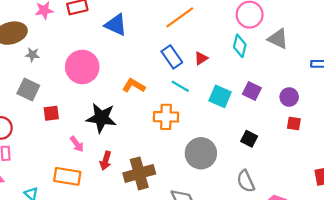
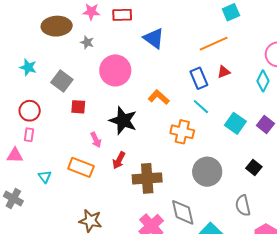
gray star: (32, 55) -> (87, 42), moved
red triangle: (201, 58) -> (224, 72), moved

